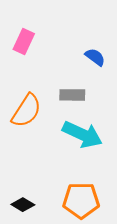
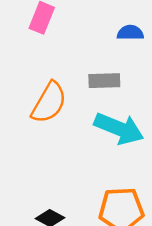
blue semicircle: (95, 57) -> (130, 33), turned -35

